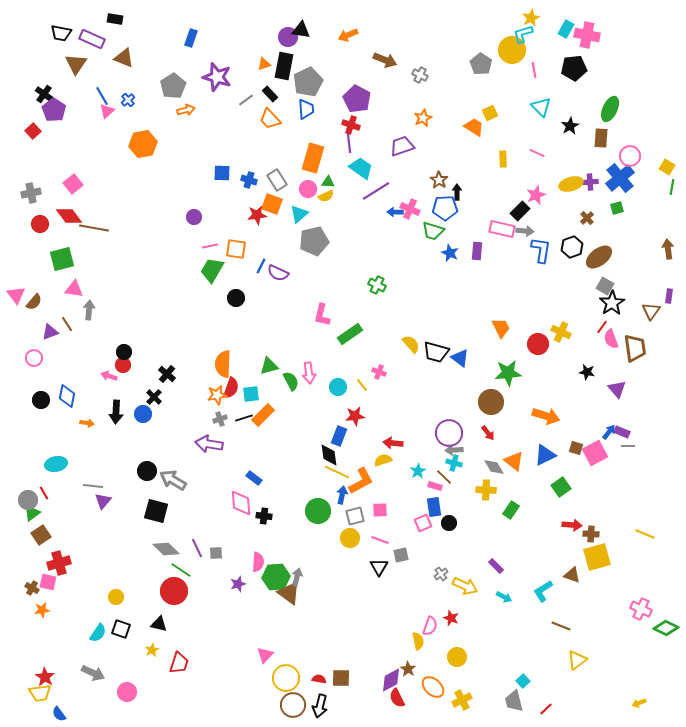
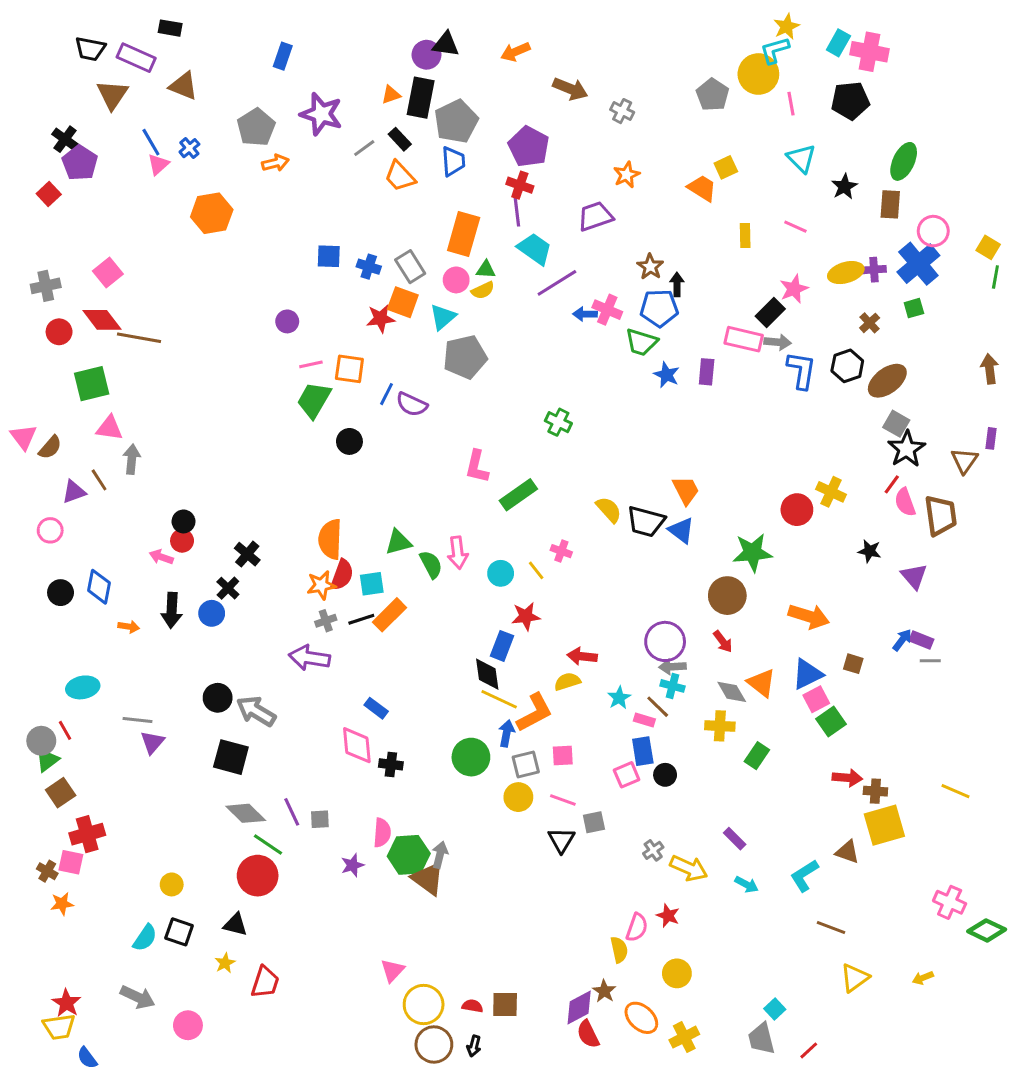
orange trapezoid: (501, 328) -> (686, 490), moved
pink square: (595, 453) -> (816, 699), moved, size x0.7
yellow arrow: (639, 703) -> (923, 978), moved
black arrow: (320, 706) -> (474, 1046), size x0.6

